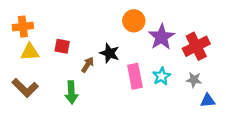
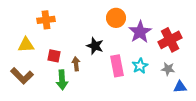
orange cross: (23, 27) -> (46, 20), moved
red square: (62, 46) -> (54, 56), moved
brown arrow: (88, 65) -> (76, 64), moved, turned -40

